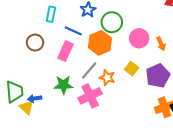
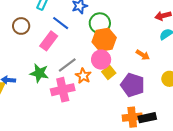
pink circle: (139, 38) -> (101, 60), moved
orange hexagon: (100, 43) -> (104, 40), moved
orange arrow: (161, 44) -> (143, 55), turned -48
purple pentagon: (158, 76) -> (133, 85), turned 30

